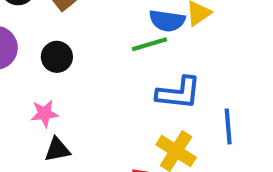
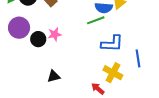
black circle: (57, 57) -> (38, 39), moved
pink star: (44, 113) -> (55, 34), moved

